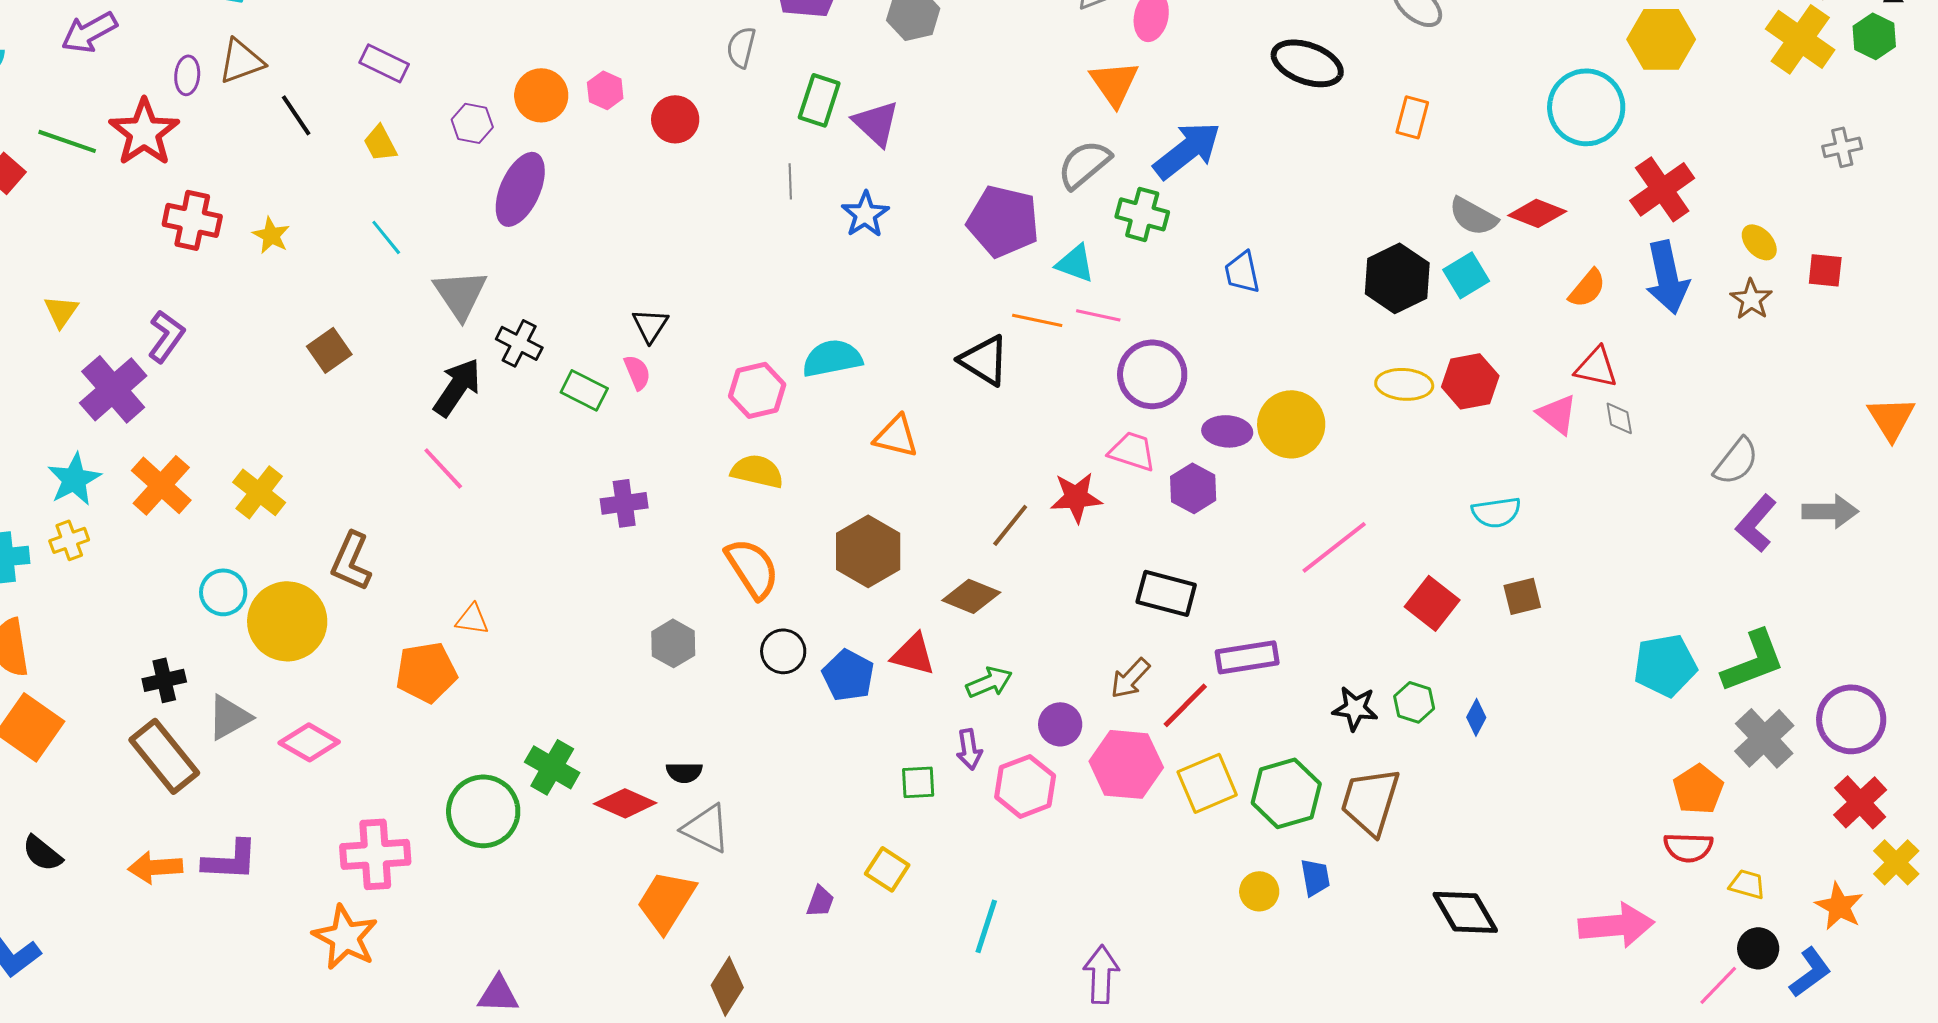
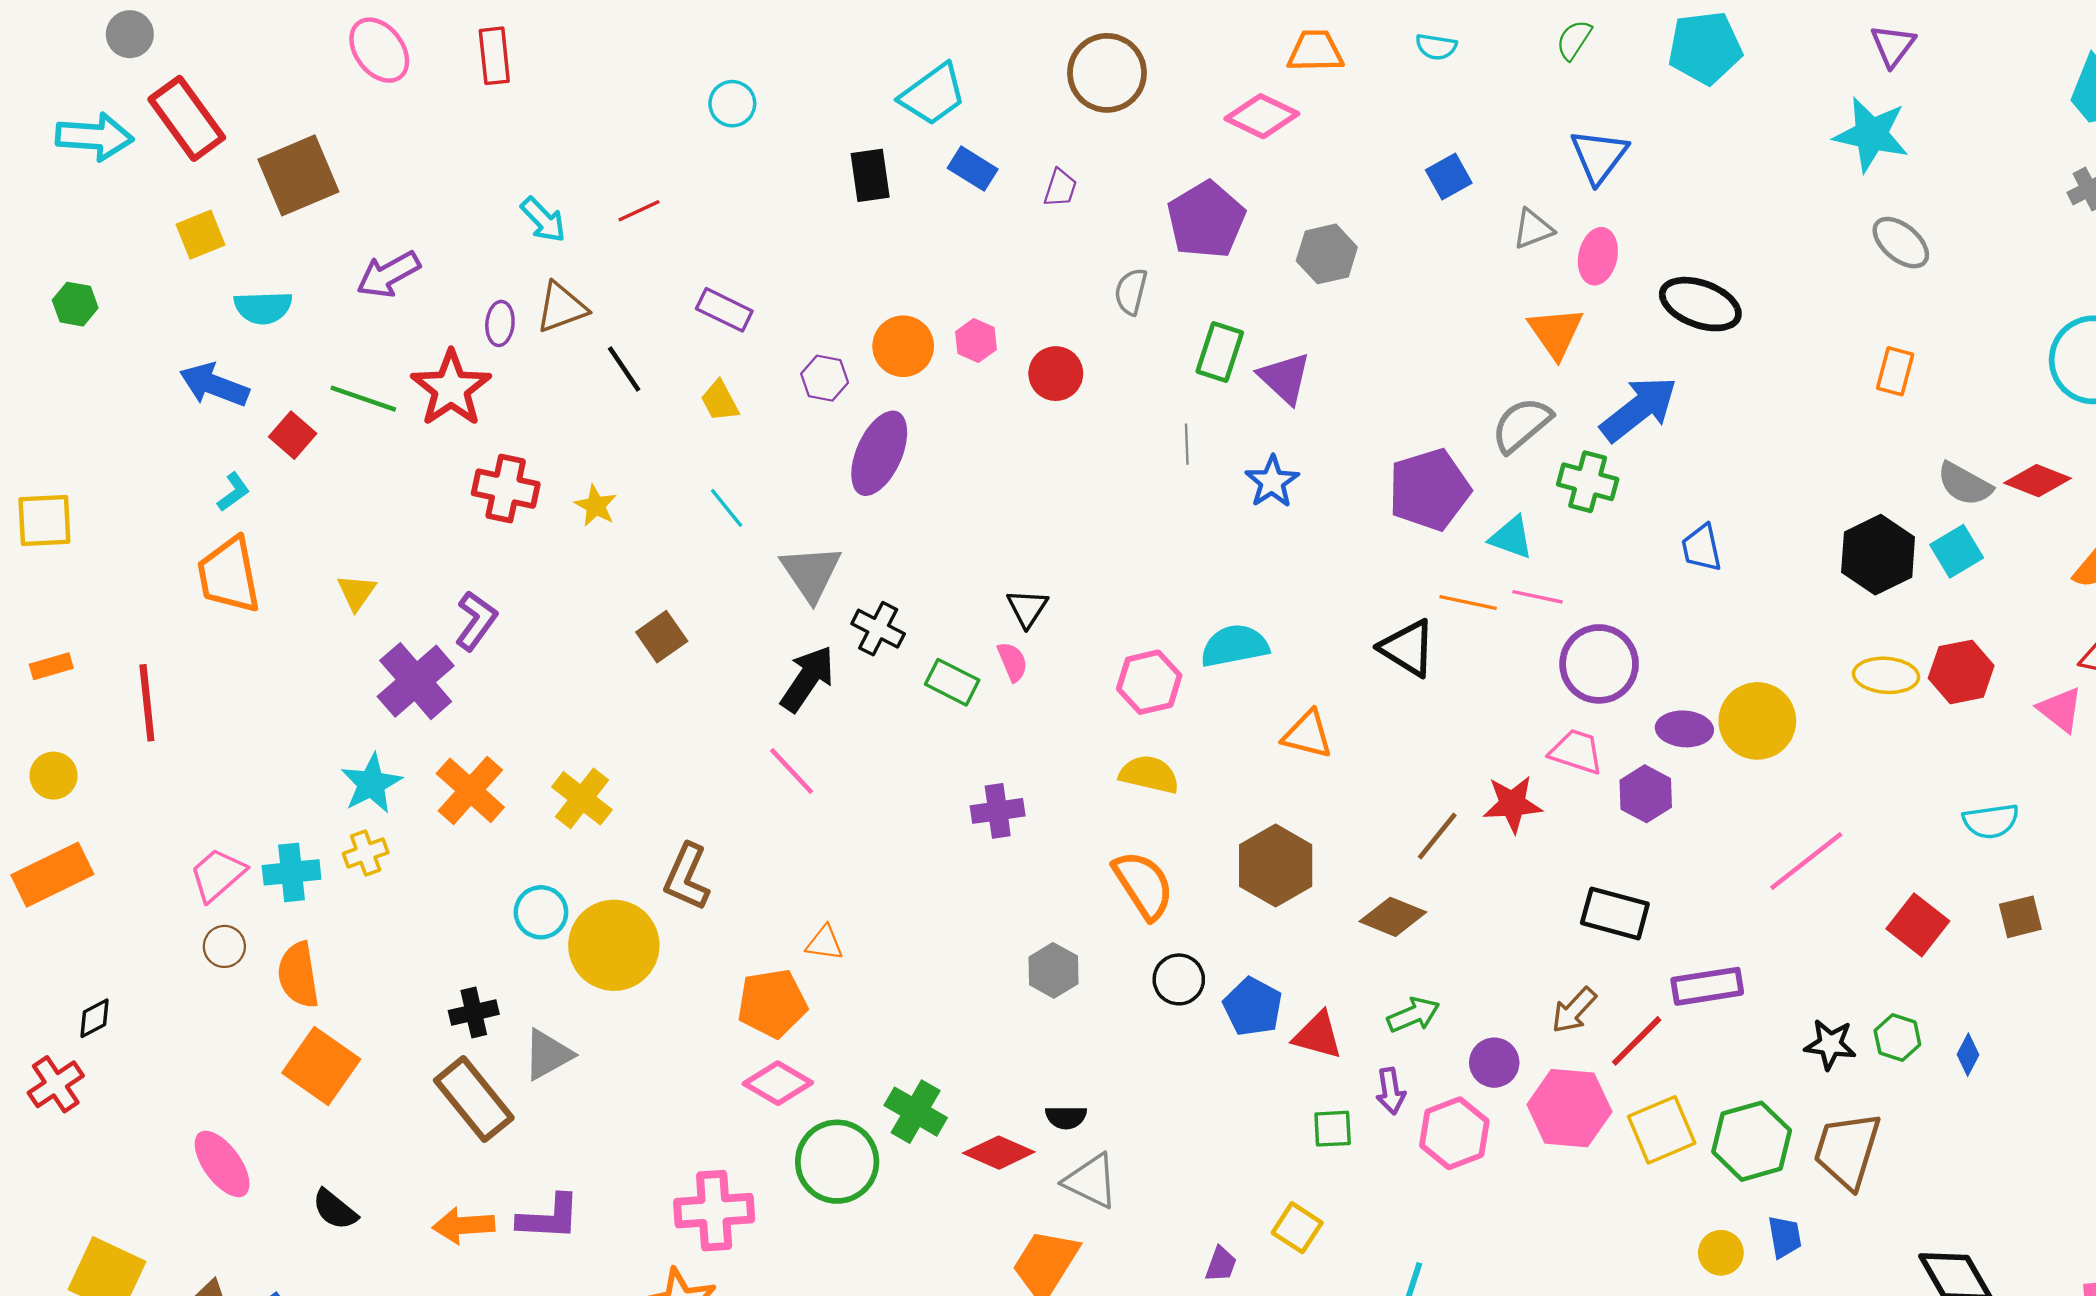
black ellipse: (1307, 63) -> (1700, 304), moved
purple pentagon: (1003, 221) -> (1429, 490), turned -30
red triangle: (913, 654) -> (1318, 1035), moved
pink diamond: (309, 742) -> (778, 1083), moved

